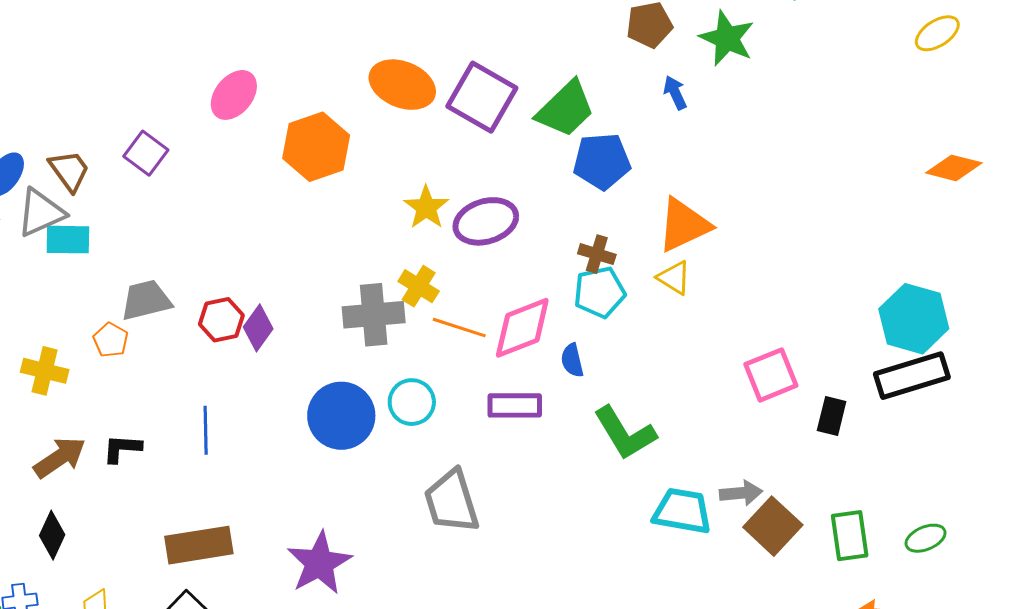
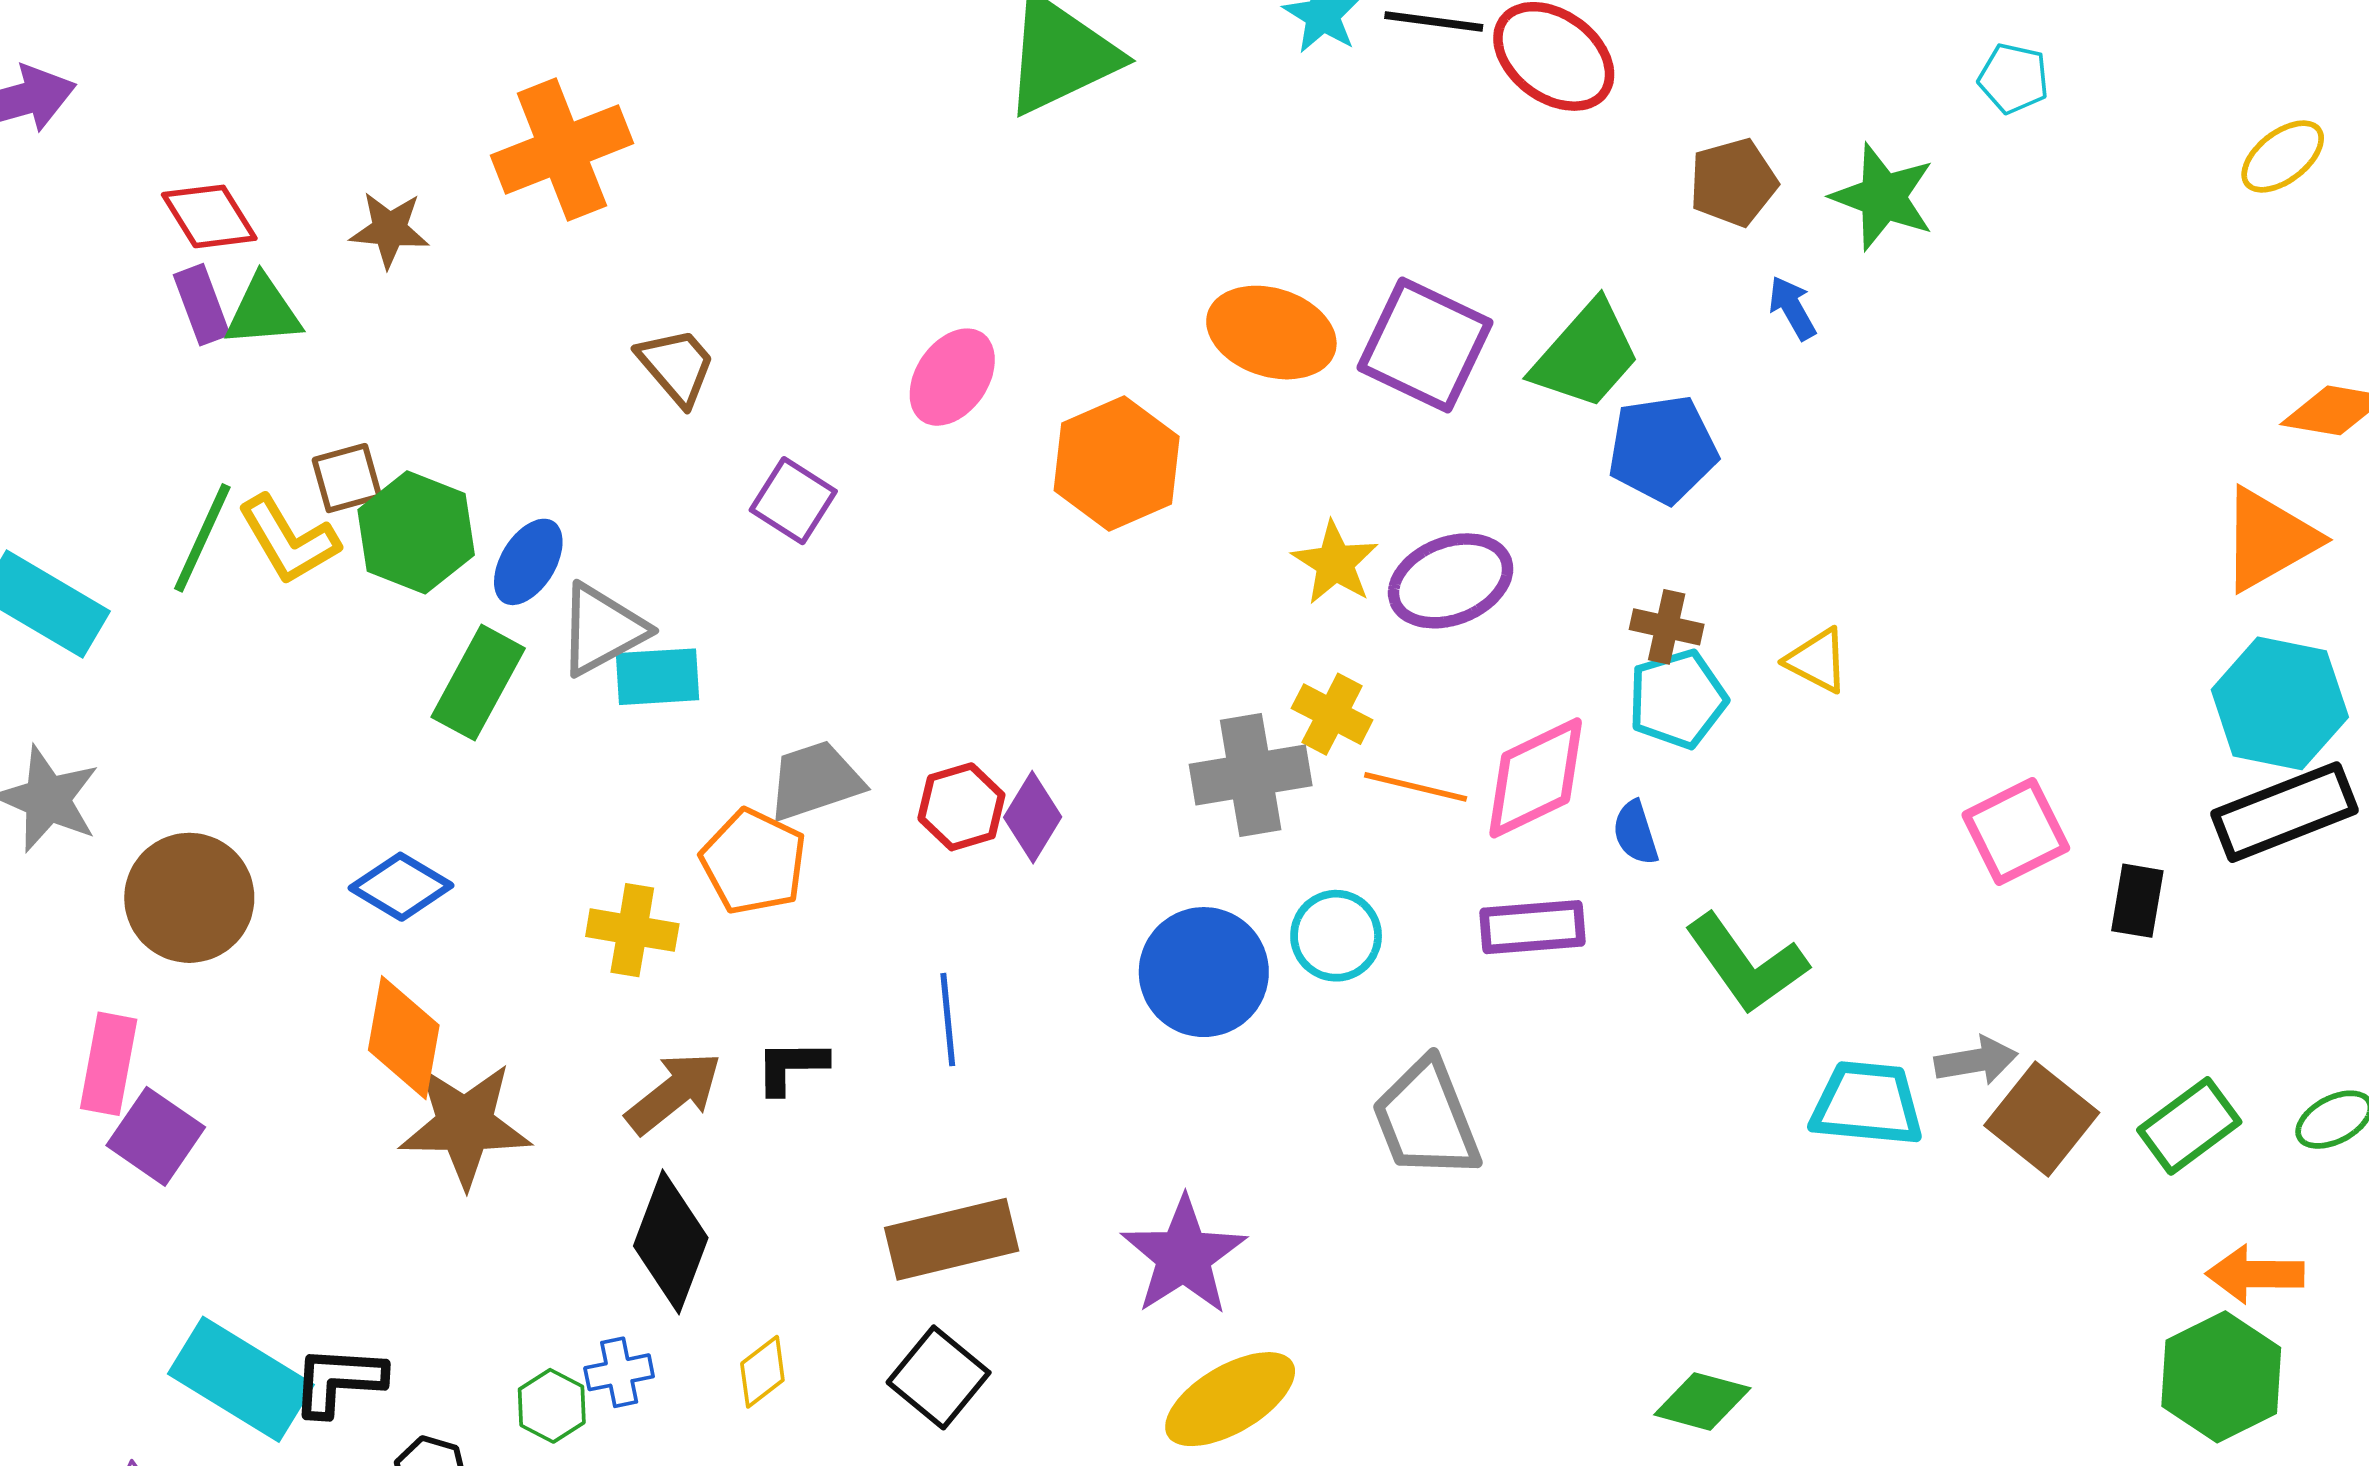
brown trapezoid: (69, 171) -> (676, 366), moved
orange triangle: (684, 225) -> (2269, 539), moved
orange pentagon: (111, 340) -> (754, 862), size x1.6
black diamond: (52, 535) -> (671, 1242), size x1.5
green rectangle: (850, 536) -> (2189, 1126), turned 66

